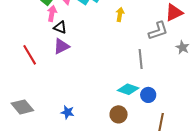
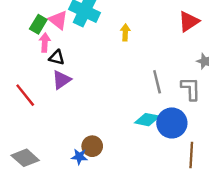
gray L-shape: (158, 31) -> (191, 89), moved, turned -65
blue circle: (148, 95) -> (172, 123), size x1.6
brown circle: (119, 114) -> (92, 146), moved

